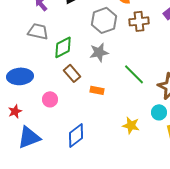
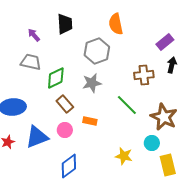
brown cross: (139, 21) -> (144, 75), moved
pink circle: (50, 99) -> (65, 130), moved
blue triangle: (29, 137) -> (37, 137), moved

